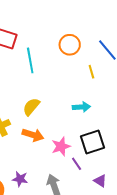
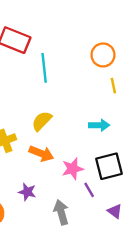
orange circle: (70, 45) -> (103, 55), moved
purple star: (20, 179) -> (27, 192), moved

